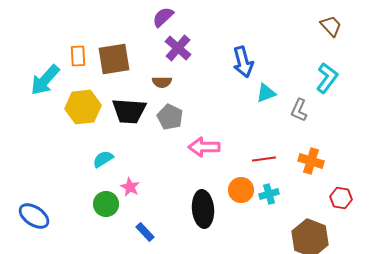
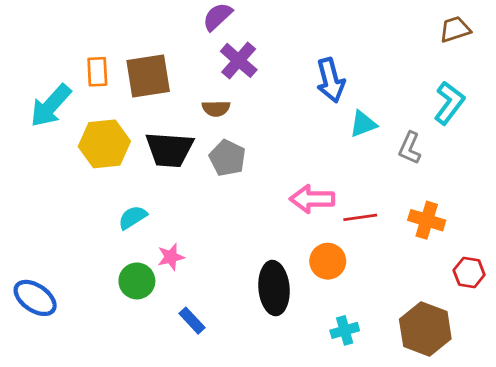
brown trapezoid: (331, 26) -> (455, 29), turned -65
pink arrow: (204, 147) -> (312, 199), moved
pink star: (130, 187) -> (171, 257), turned 30
cyan cross: (269, 194) -> (345, 330), moved

